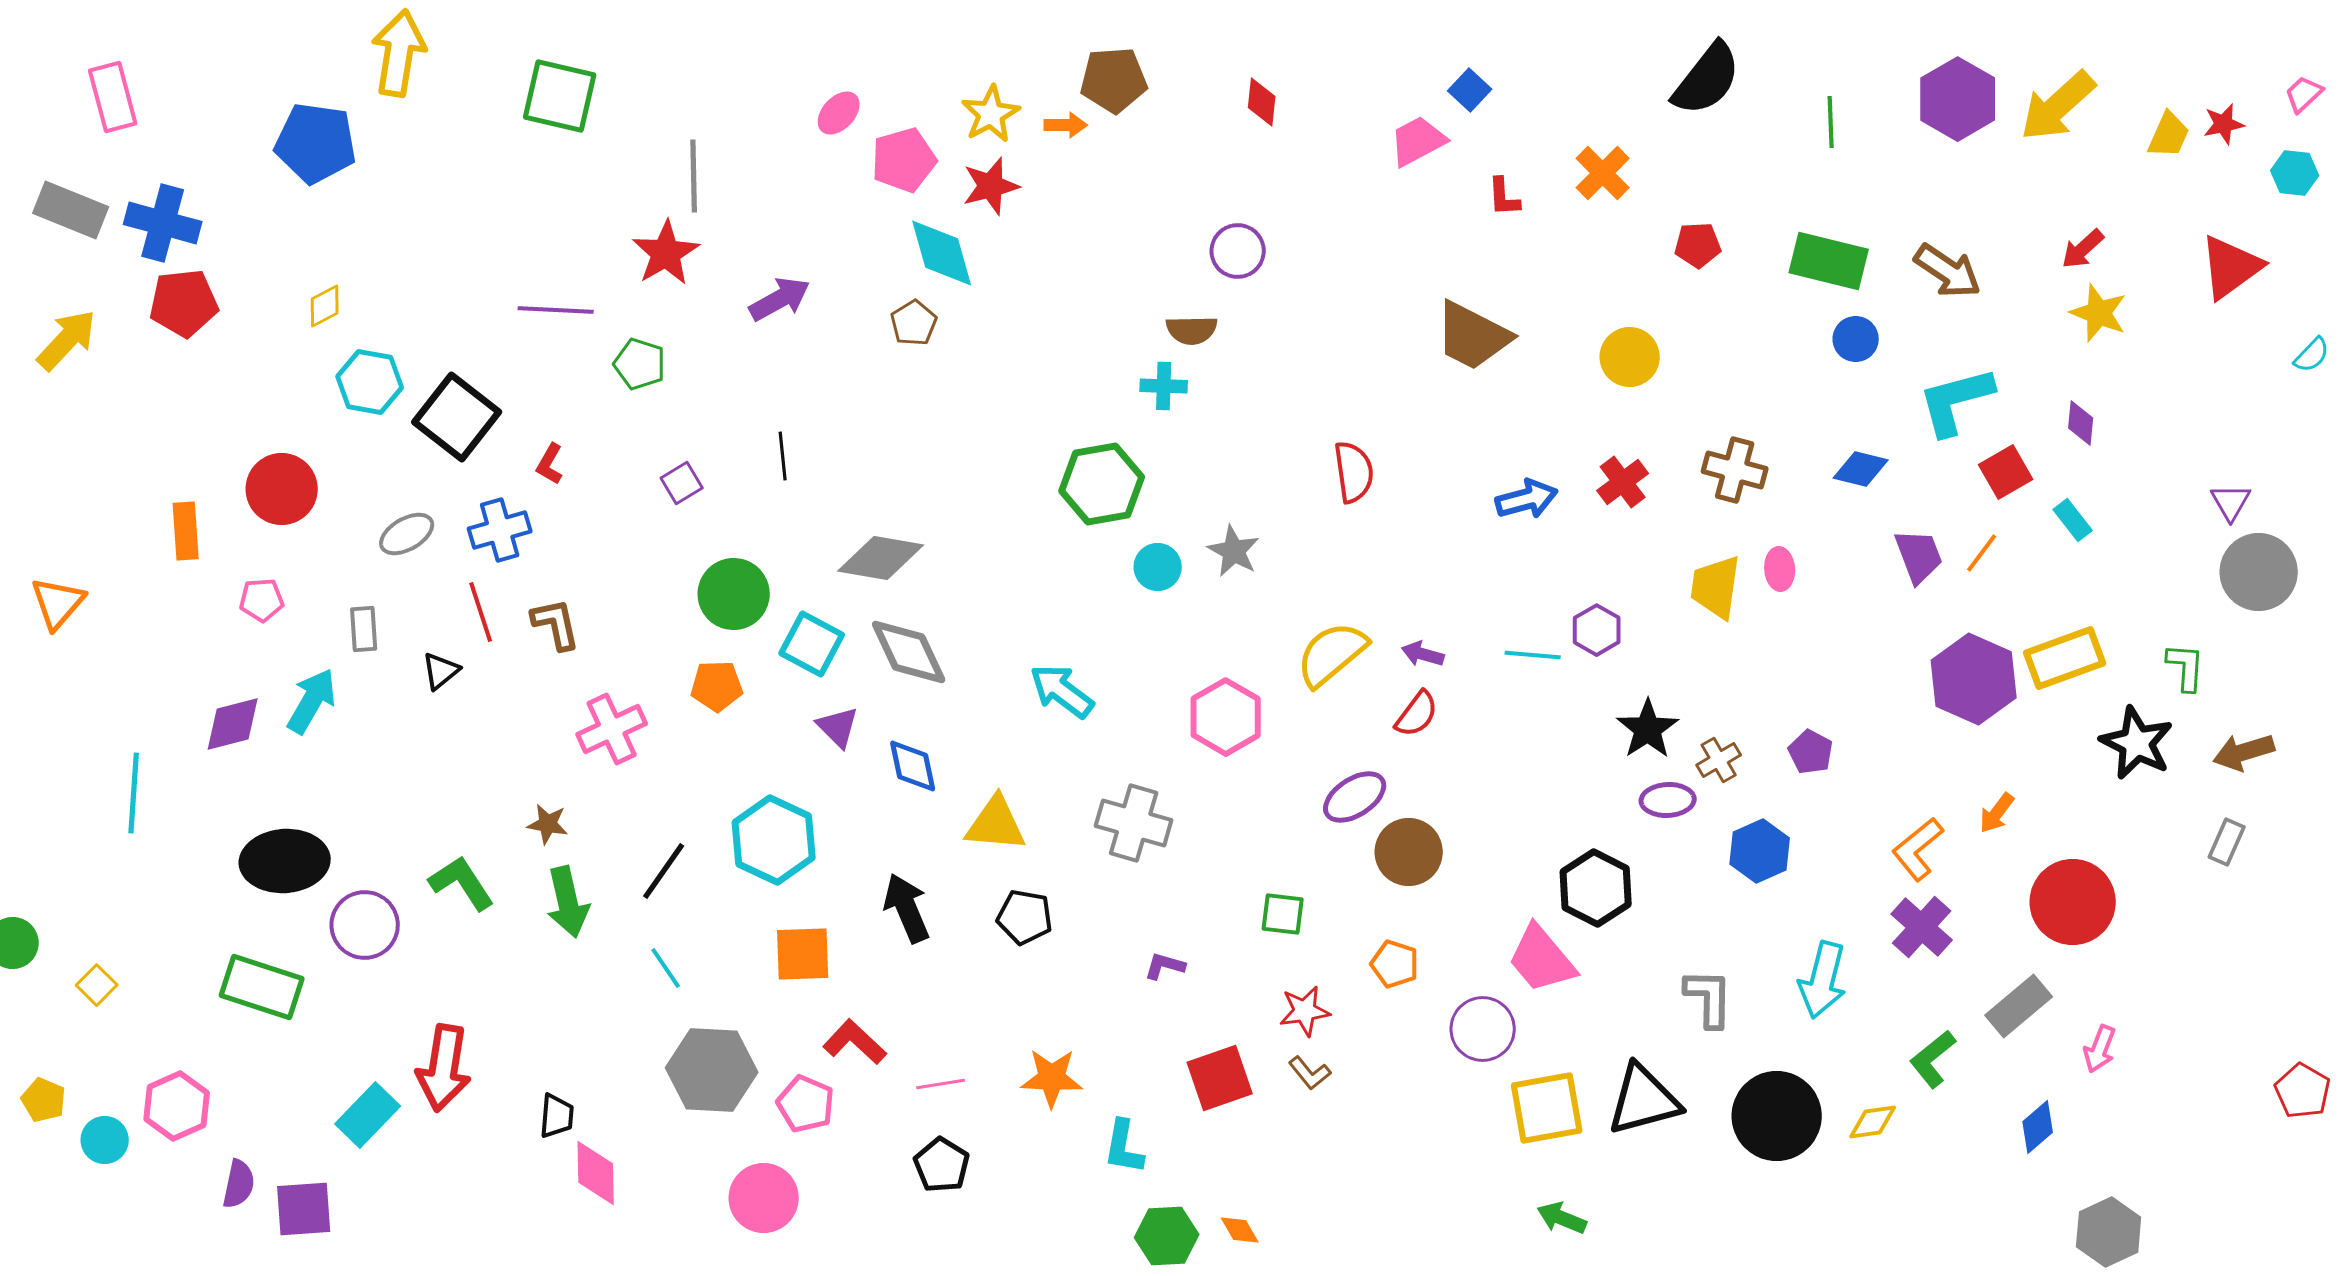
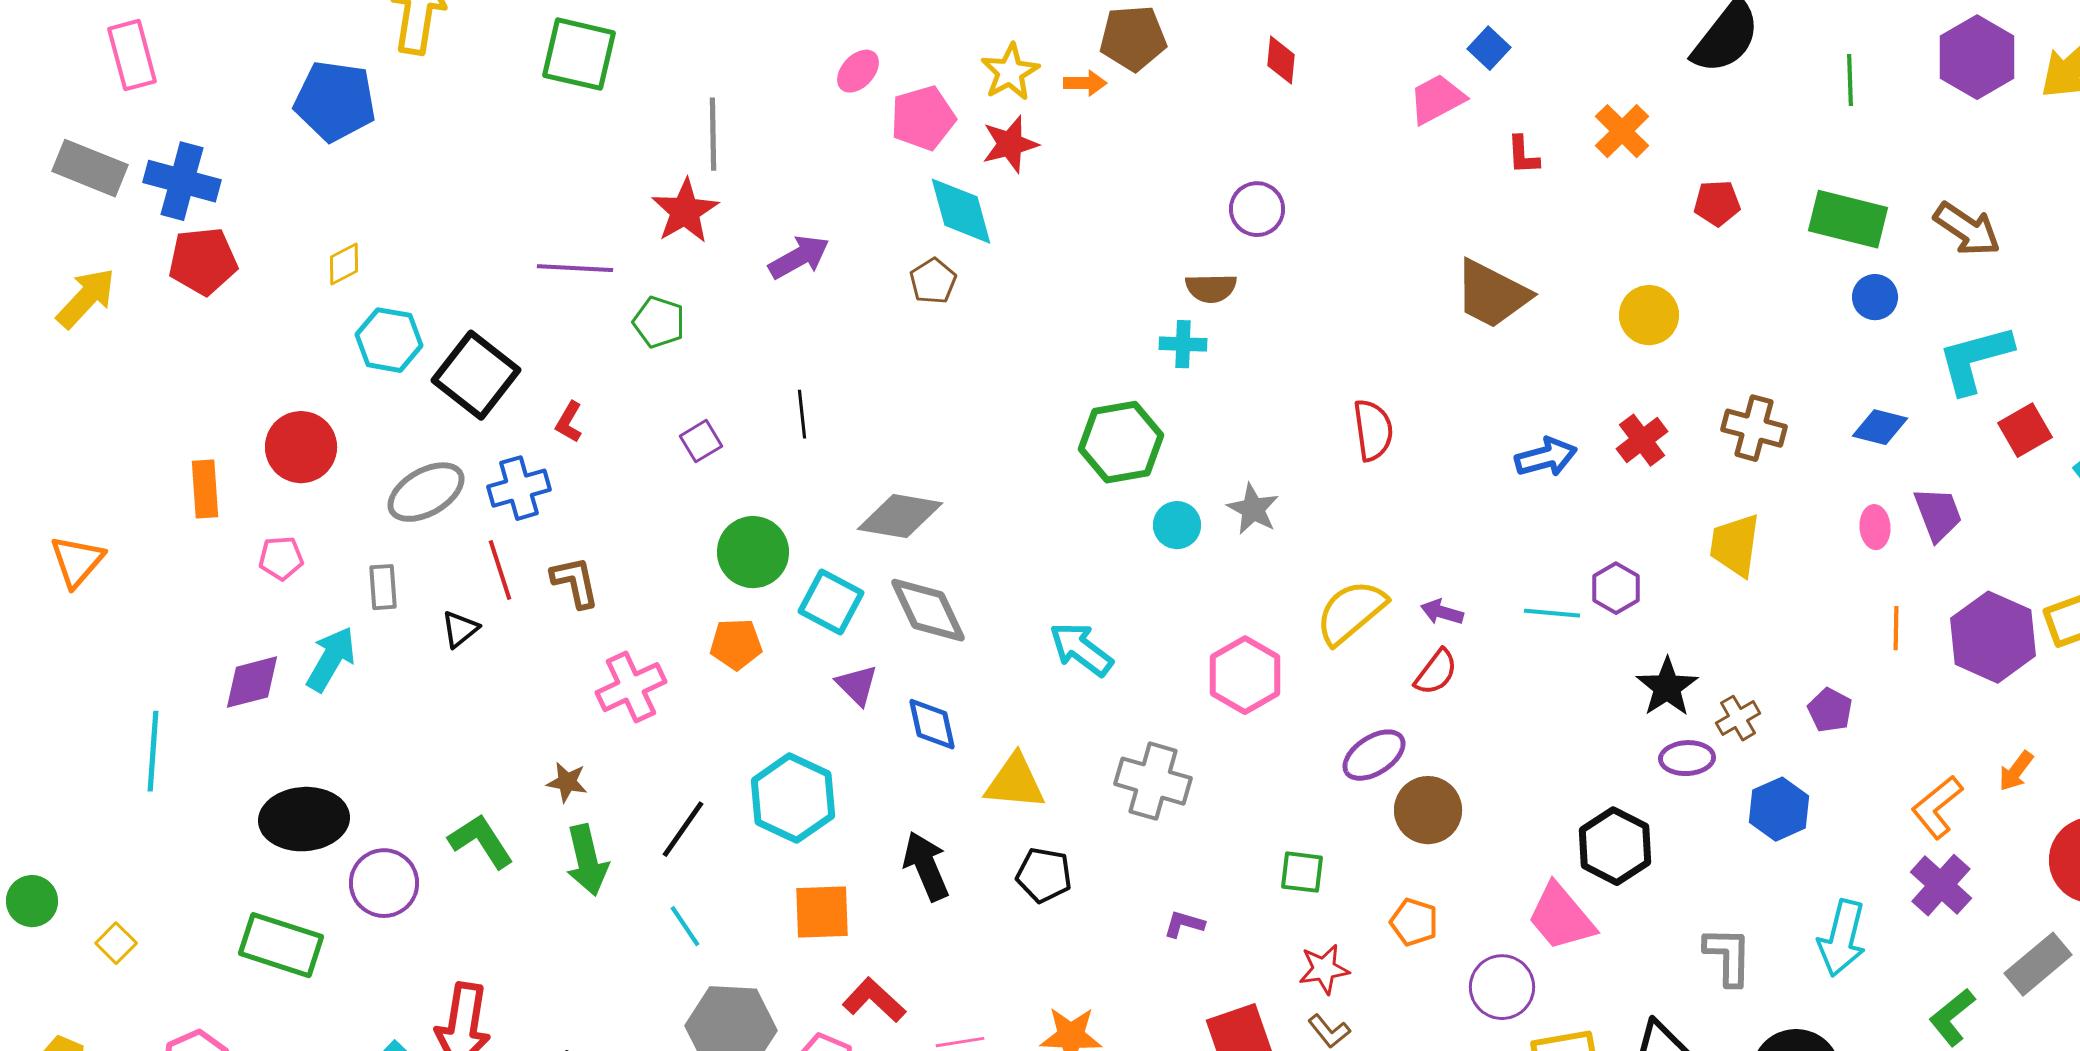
gray ellipse: (407, 534) -> (426, 492), size x1.4
orange line: (1982, 553) -> (1896, 628), moved, turned -36
pink ellipse: (1780, 569) -> (1875, 527), moved

